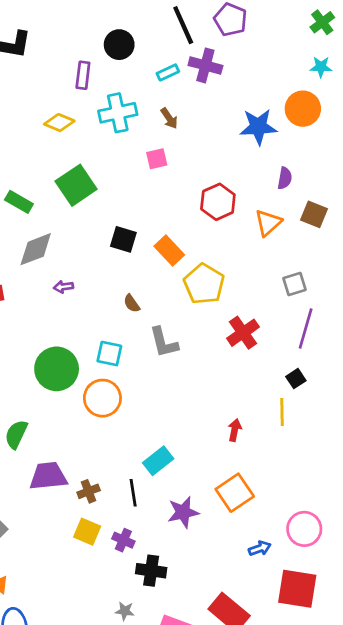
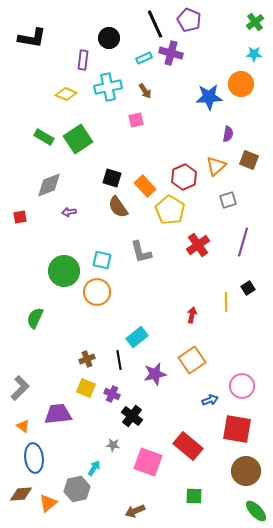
green rectangle: (19, 202) -> (44, 137), moved
red hexagon: (218, 202) -> (184, 177), moved
gray square: (294, 284) -> (228, 200), moved
brown semicircle: (132, 303) -> (118, 207), moved, size x1.6
black square: (296, 379) -> (248, 288), moved
purple trapezoid: (48, 476) -> (58, 414), moved
black cross: (151, 571) -> (132, 416), turned 30

